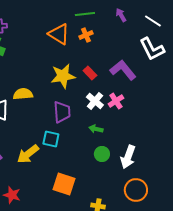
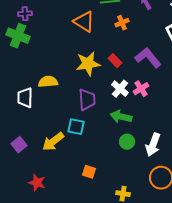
orange cross: (86, 35) -> (122, 23), moved
green arrow: (96, 129) -> (121, 117), size x1.5
orange square: (64, 184) -> (89, 172), size x0.6

